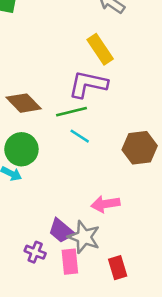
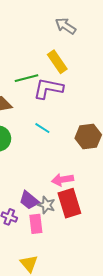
green line: (71, 112) -> (26, 78), moved
gray star: (84, 237) -> (46, 205), size x0.7
red rectangle: (118, 268) -> (69, 203), moved, size x1.6

